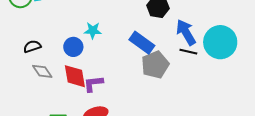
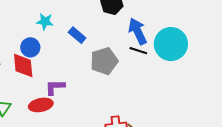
blue rectangle: (142, 43) -> (77, 35), moved, size x0.7
blue circle: (73, 47) -> (30, 47), moved
purple L-shape: (93, 84) -> (55, 87), moved

